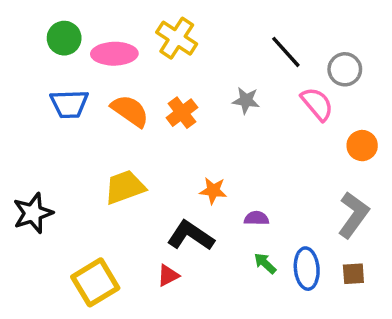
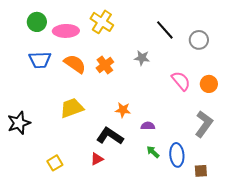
pink semicircle: (317, 104) -> (181, 81), moved
brown square: (353, 274) -> (201, 171), moved
yellow square: (95, 282) -> (55, 163), size x0.6

